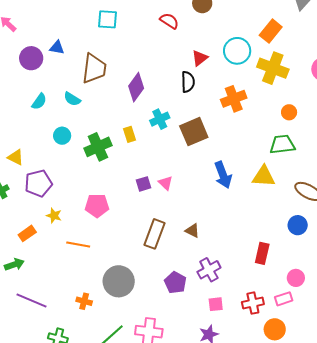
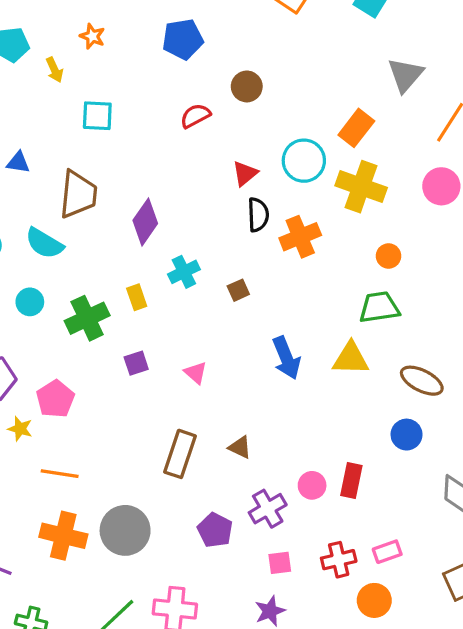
red semicircle: (169, 21) -> (195, 116), turned -60
black semicircle: (188, 82) -> (258, 215), moved
cyan semicircle: (72, 99) -> (44, 243), size x1.4
brown square: (194, 132) -> (238, 290), size x0.5
purple square: (144, 184) -> (136, 363), moved
pink pentagon: (97, 206) -> (55, 399), moved, turned -30
pink circle: (296, 278) -> (312, 485), moved
orange cross: (84, 301) -> (63, 536), moved, size x1.8

